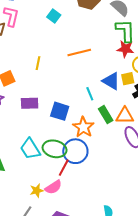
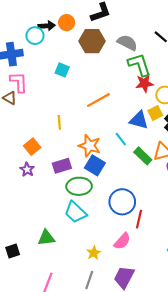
blue square: (60, 111) -> (95, 165), turned 30
orange star: (83, 127) -> (90, 146), moved
green ellipse: (55, 149) -> (79, 186), moved
red line: (64, 168) -> (139, 219), moved
pink semicircle: (53, 187) -> (122, 241), moved

